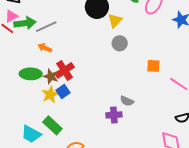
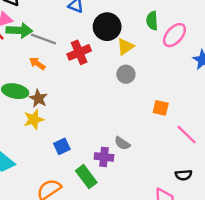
gray line: (46, 27) -> (43, 39), turned 35
red cross: (64, 70) -> (79, 52), moved
blue square: (63, 92) -> (62, 146), moved
green rectangle: (52, 125) -> (86, 177), moved

